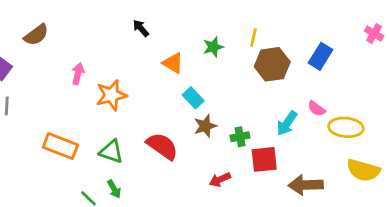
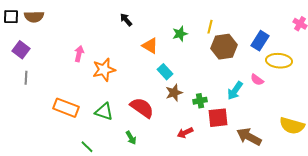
brown semicircle: (36, 35) -> (34, 17), moved, turned 36
yellow ellipse: (346, 127) -> (279, 61), moved
brown arrow: (306, 185) -> (249, 137), turned 30
green arrow: (114, 189) -> (131, 138), moved

